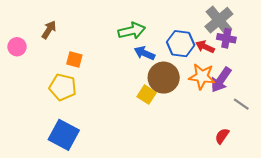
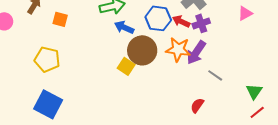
purple cross: (226, 38) -> (201, 23), moved, turned -30
orange square: (74, 60) -> (60, 19), moved

